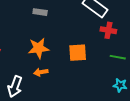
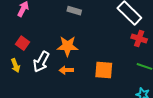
orange square: (78, 53) -> (104, 70), moved
white arrow: (15, 86) -> (41, 62), moved

